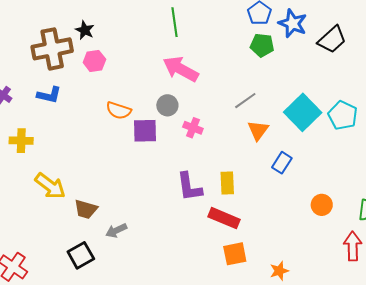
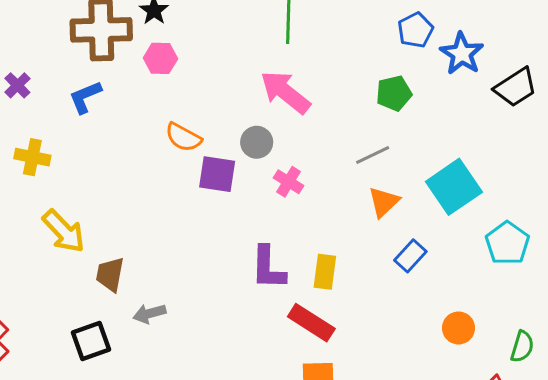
green pentagon: (262, 45) -> (394, 93), moved, turned -30
blue L-shape: (49, 95) -> (85, 97), turned 135
cyan pentagon: (343, 115) -> (507, 243), moved
brown trapezoid: (86, 209) -> (110, 274), turned 75

